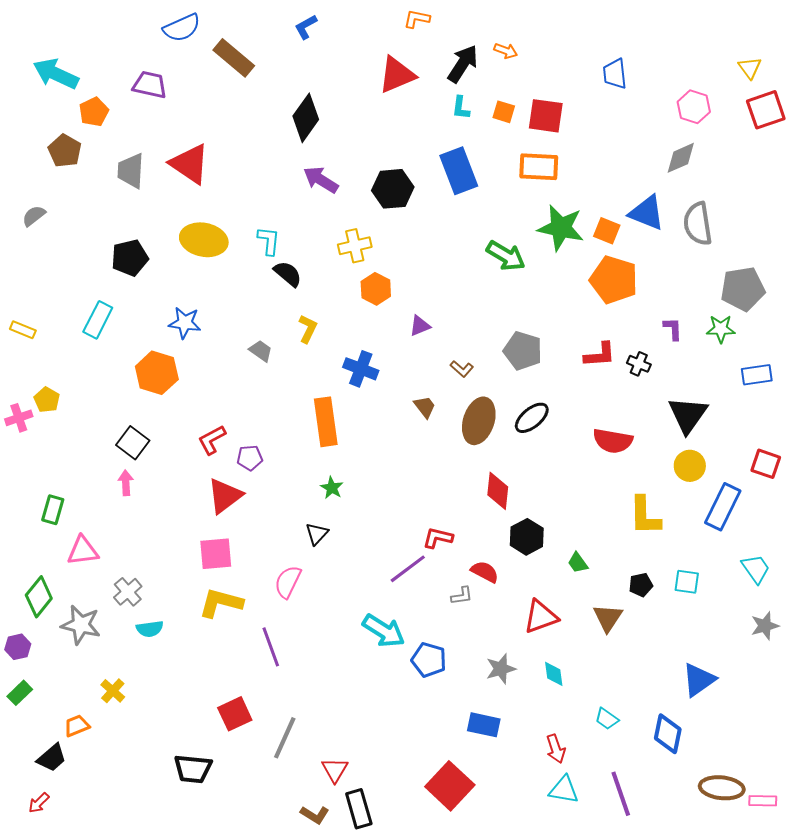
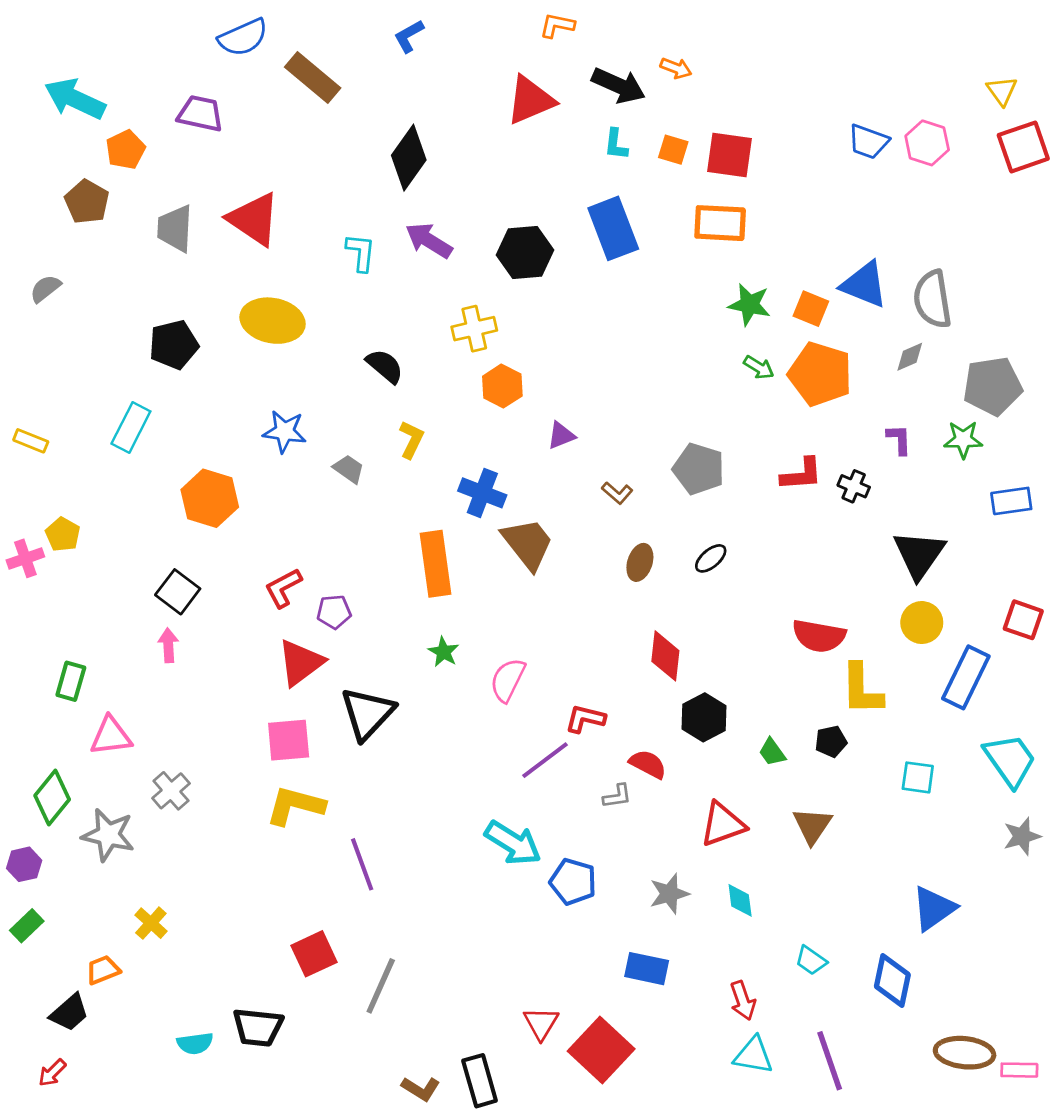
black arrow: (463, 64) -> (619, 85), turned 81
blue trapezoid: (615, 74) -> (868, 142), moved, turned -64
gray diamond: (681, 158) -> (910, 357), moved, size x0.7
green star: (561, 228) -> (749, 305), size x0.7
cyan L-shape: (269, 241) -> (361, 252), moved
green arrow: (506, 256) -> (759, 367), moved, size x0.6
blue star: (185, 323) -> (285, 431), moved
brown trapezoid: (425, 407) -> (528, 544), moved, size x1.8
black ellipse: (532, 418) -> (711, 558), size x0.7
brown ellipse: (479, 421) -> (640, 562), size x0.6
red semicircle: (613, 441) -> (819, 636), moved
black triangle: (317, 534) -> (367, 713), moved, size x1.8
cyan trapezoid: (756, 569) -> (1010, 760), size x1.4
pink semicircle: (288, 582) -> (508, 680), moved
black pentagon: (641, 585) -> (831, 741), moved
cyan semicircle: (150, 629) -> (195, 1043), moved
red triangle: (335, 770) -> (541, 1023), moved

